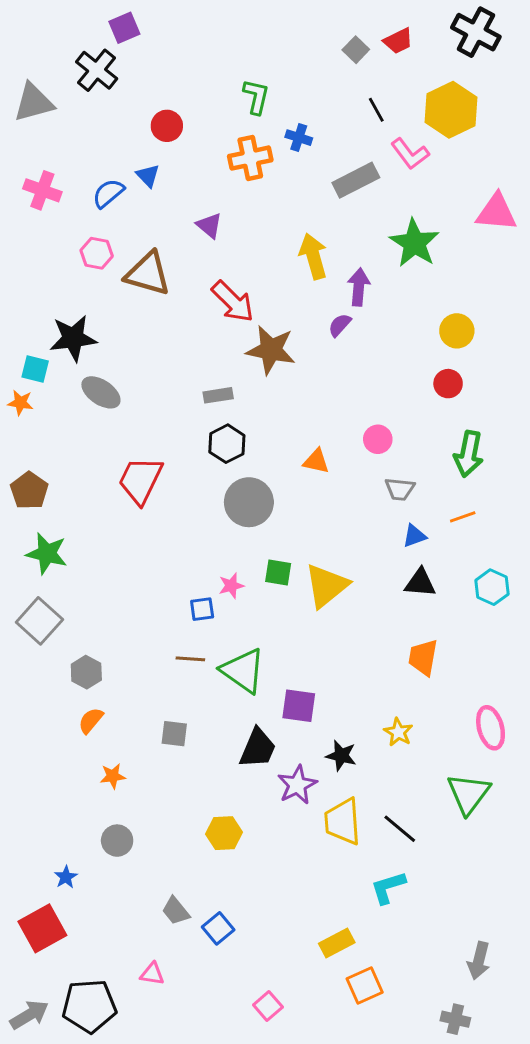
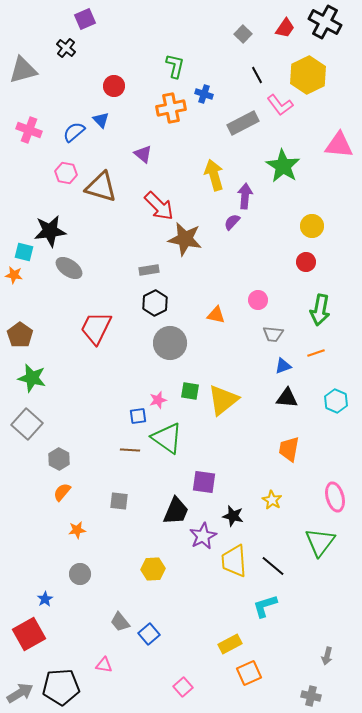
red trapezoid: (398, 41) -> (285, 28), moved, turned -30
black cross: (97, 70) -> (66, 48), size x0.7
green triangle: (243, 671) -> (167, 438), moved
gray arrow: (479, 961) -> (327, 656), size x0.7

